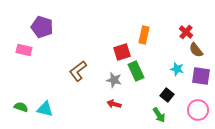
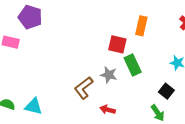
red square: (122, 52) -> (117, 44), turned 30
brown L-shape: (78, 71) -> (84, 88), moved
red arrow: (114, 104) -> (108, 110), moved

